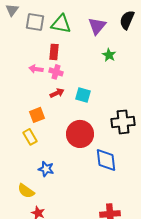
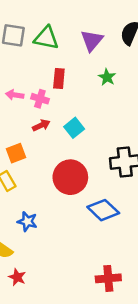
red rectangle: (54, 52) -> (59, 78), moved
cyan square: (83, 95) -> (74, 128), turned 35
blue diamond: (106, 160) -> (103, 210), turned -40

